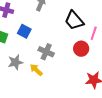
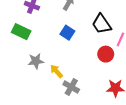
blue square: (24, 31) -> (67, 33), moved
gray cross: (46, 52) -> (71, 87), moved

